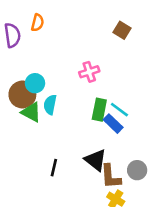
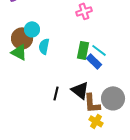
pink cross: (89, 72) -> (84, 11), moved
green triangle: (31, 112) -> (19, 52), moved
black line: (54, 168) -> (56, 93), moved
gray circle: (137, 170) -> (113, 98), size x1.5

